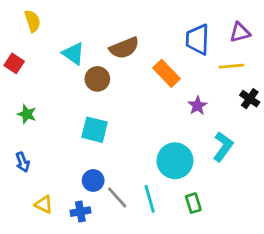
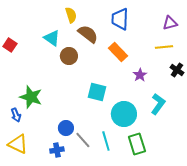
yellow semicircle: (32, 21) -> (71, 15), moved
blue trapezoid: (198, 39) -> (120, 19), moved
brown semicircle: (124, 48) -> (88, 34), turned -120
green star: (27, 114) -> (31, 97), moved, size x1.6
cyan square: (95, 130) -> (97, 92), moved
green rectangle: (193, 203) -> (137, 144), size x1.5
yellow triangle: (44, 204) -> (18, 144), moved, size x1.5

